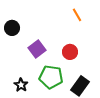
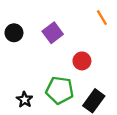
orange line: (77, 15) -> (102, 18), moved
purple square: (37, 49) -> (53, 33), moved

